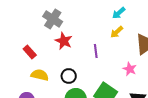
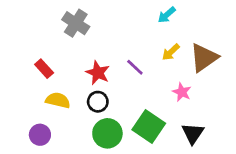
yellow arrow: (117, 32) -> (171, 52), moved
red star: (64, 41) -> (98, 73), moved
purple line: (96, 51) -> (135, 67), turned -40

